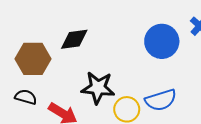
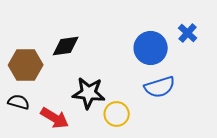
blue semicircle: (161, 100) -> (160, 87), moved

